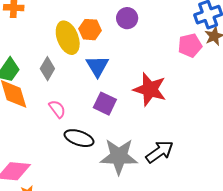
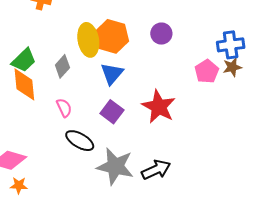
purple circle: (127, 18) -> (161, 34), moved
orange hexagon: (90, 30) -> (112, 36), size x1.5
pink pentagon: (190, 45) -> (207, 71), turned -30

